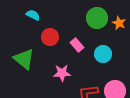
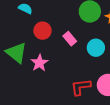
pink star: (62, 73) -> (39, 63), moved, turned -30

